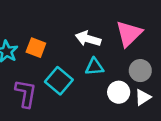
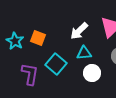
white arrow: (88, 39) -> (79, 31), turned -60
white circle: (119, 92) -> (92, 73), moved

